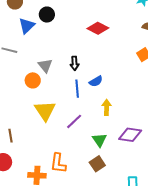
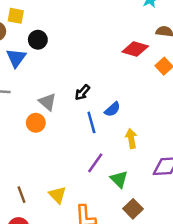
red diamond: (98, 28) -> (135, 49), moved
black arrow: (74, 63) -> (82, 92), turned 56
yellow triangle: (45, 111) -> (57, 195), moved, size x0.7
green triangle: (100, 140) -> (119, 179), moved

